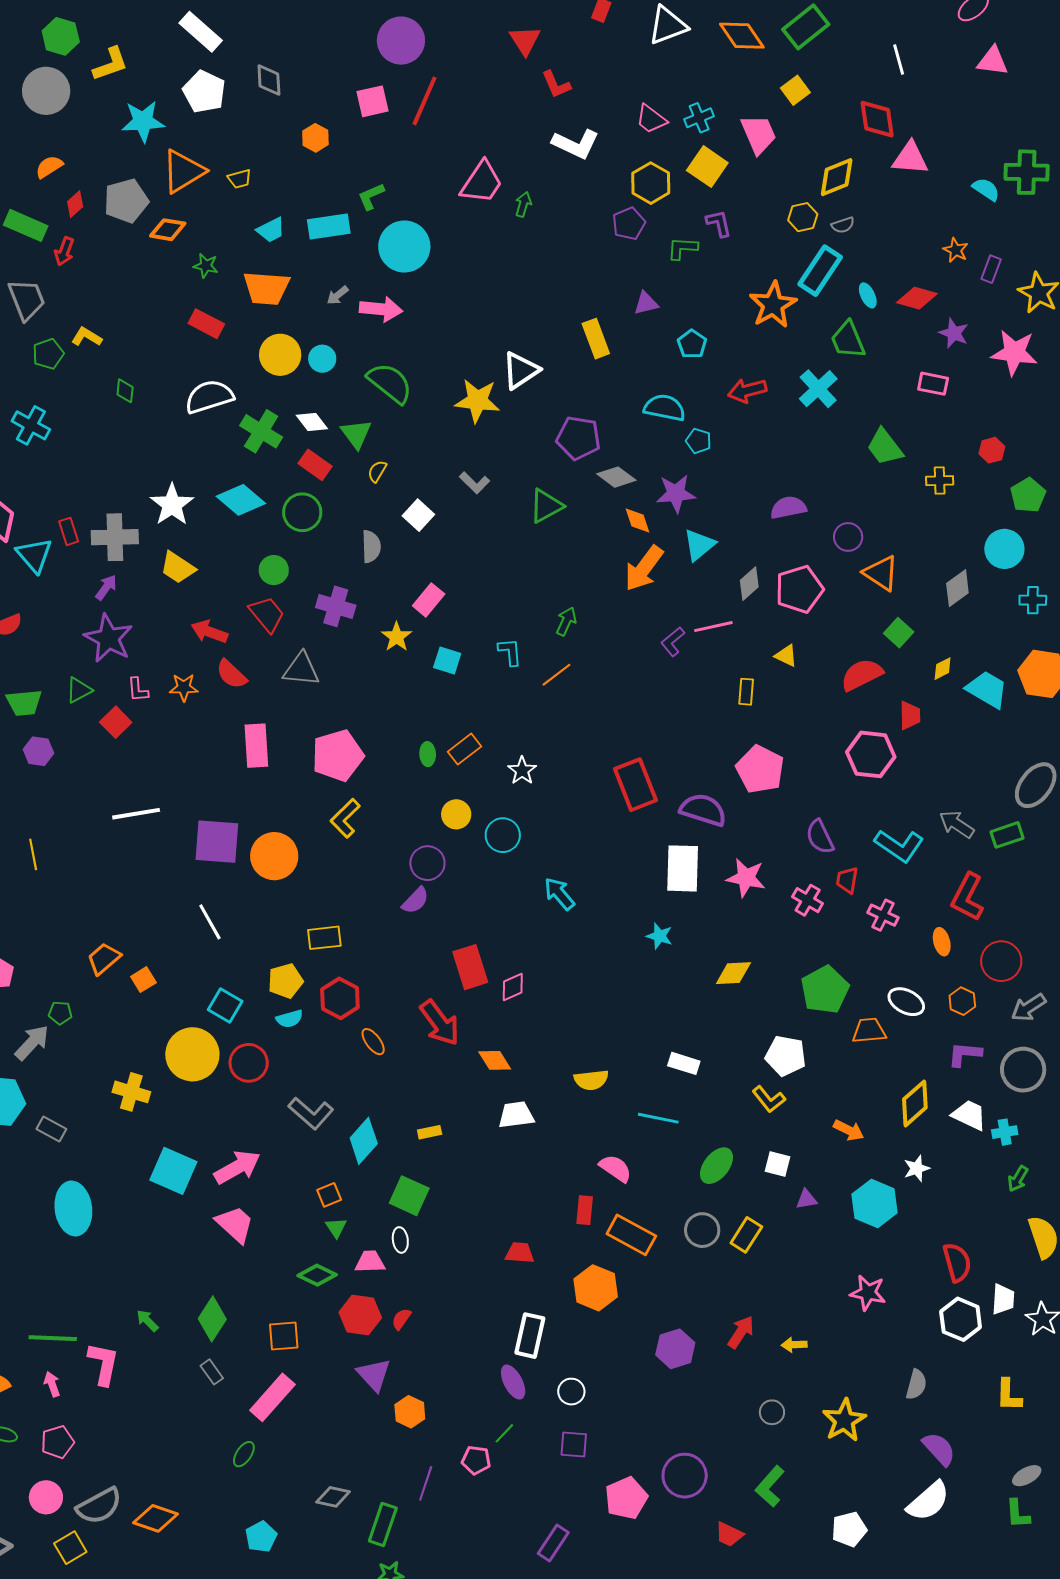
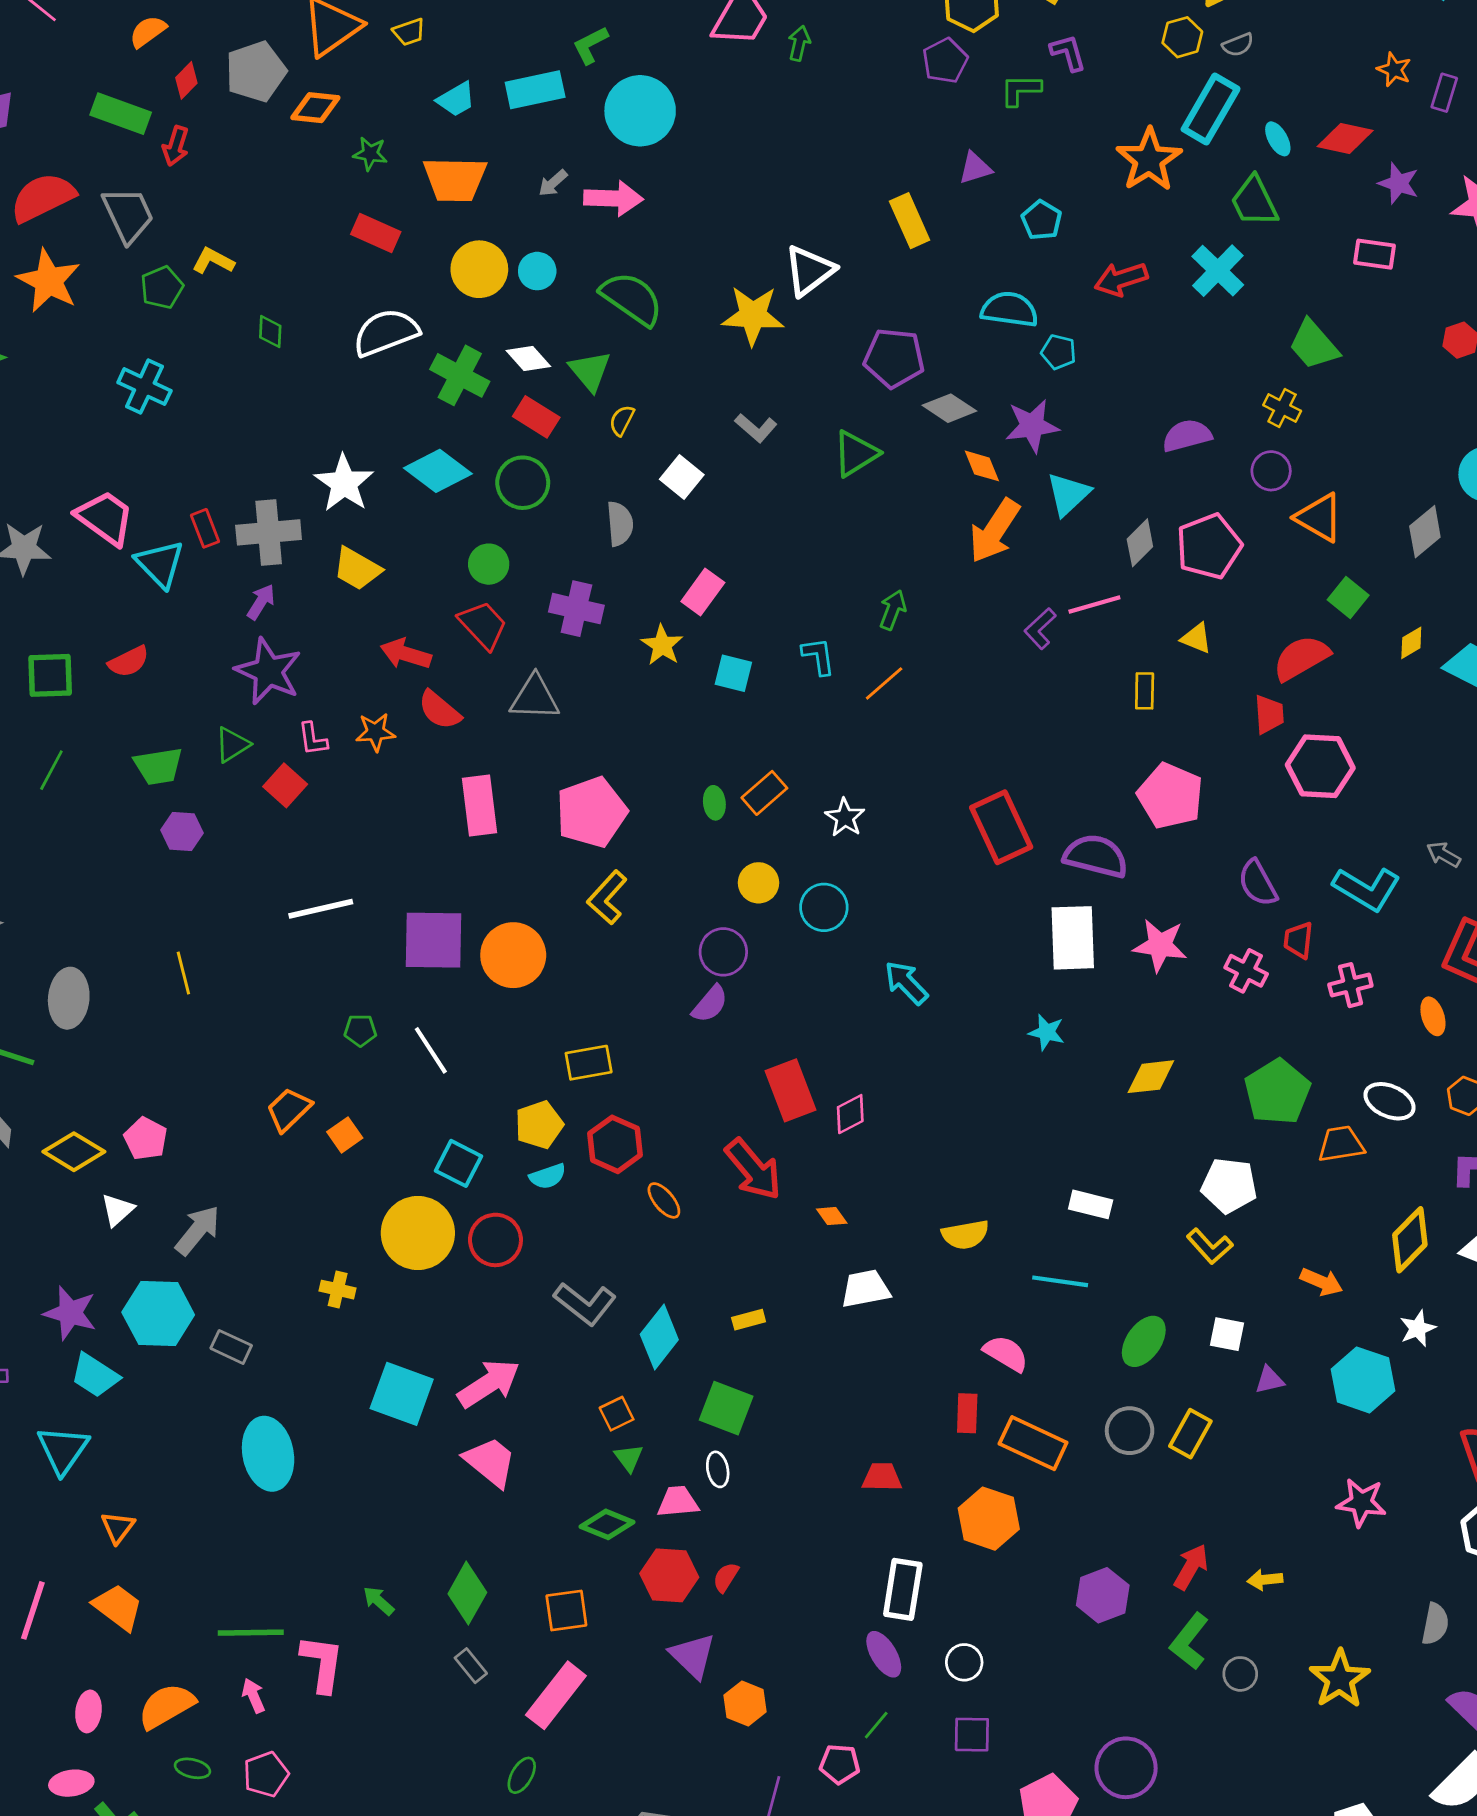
yellow cross: (940, 481) -> (1282, 408), moved, turned 32
red trapezoid: (910, 715) -> (1269, 714), moved
gray arrow: (957, 824) -> (1444, 855), size x0.7
pink cross: (883, 915) -> (1350, 985), turned -36
green pentagon: (60, 1013) -> (360, 1030), moved
orange diamond: (495, 1060) -> (832, 1216), size x0.7
yellow cross: (131, 1092) -> (338, 1290), size x0.7
green L-shape: (770, 1486) -> (1189, 1641), moved

